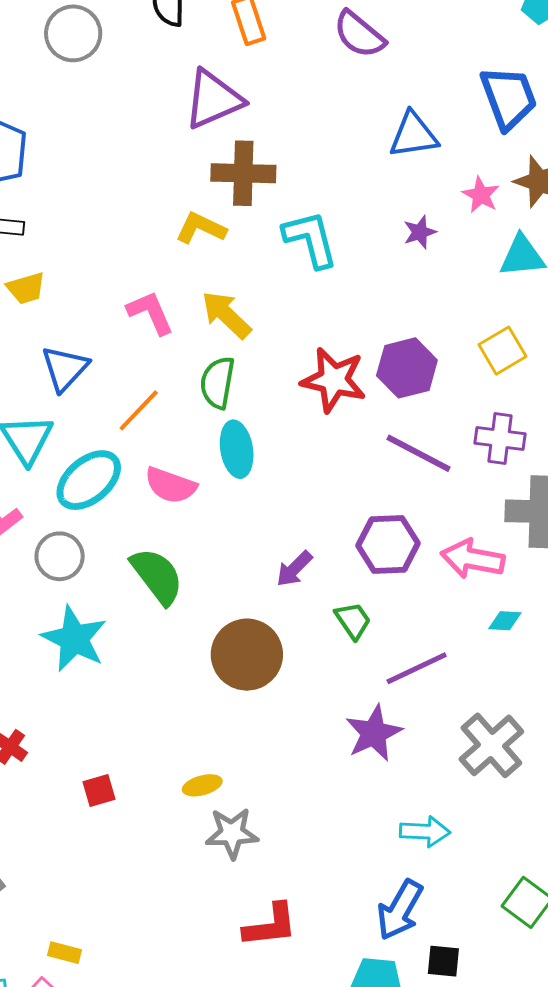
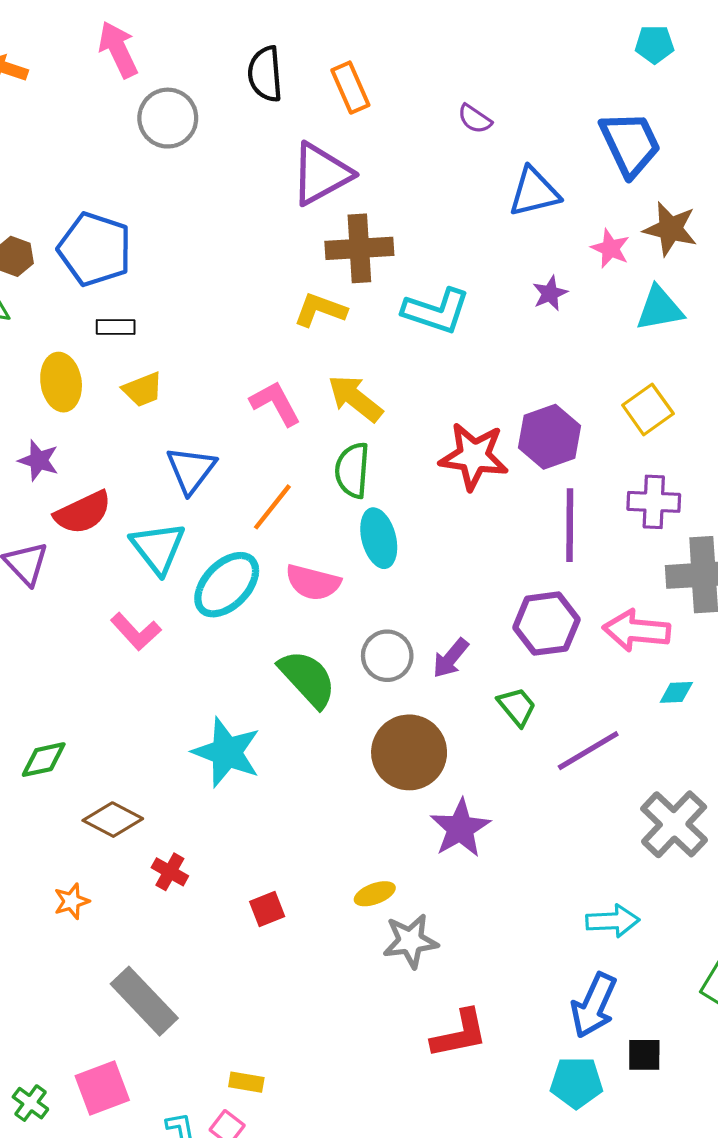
purple semicircle: (359, 34) -> (475, 119), moved, size x0.6
cyan L-shape: (311, 239) -> (436, 311), turned 128
purple line: (419, 453) -> (570, 525), turned 68
gray circle: (60, 556) -> (387, 656), moved
purple star: (374, 733) -> (460, 828), moved

